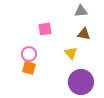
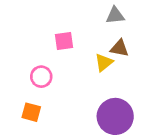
yellow triangle: (71, 53) -> (104, 62), moved, turned 32
orange square: (29, 68) -> (31, 112), moved

